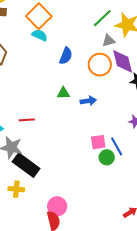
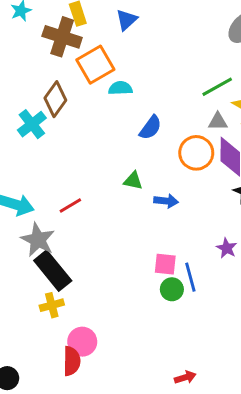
orange square: (39, 16) -> (95, 65), moved
cyan semicircle: (40, 35) -> (120, 88), turned -42
red line: (27, 120) -> (70, 206), turned -42
yellow cross: (16, 189) -> (52, 305), moved, turned -35

